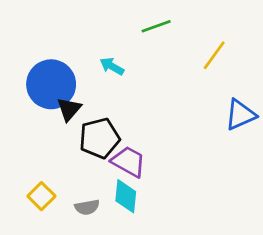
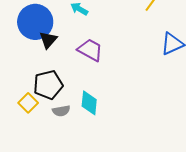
black pentagon: (99, 138) -> (48, 85), moved
purple trapezoid: (128, 162) -> (90, 50), moved

